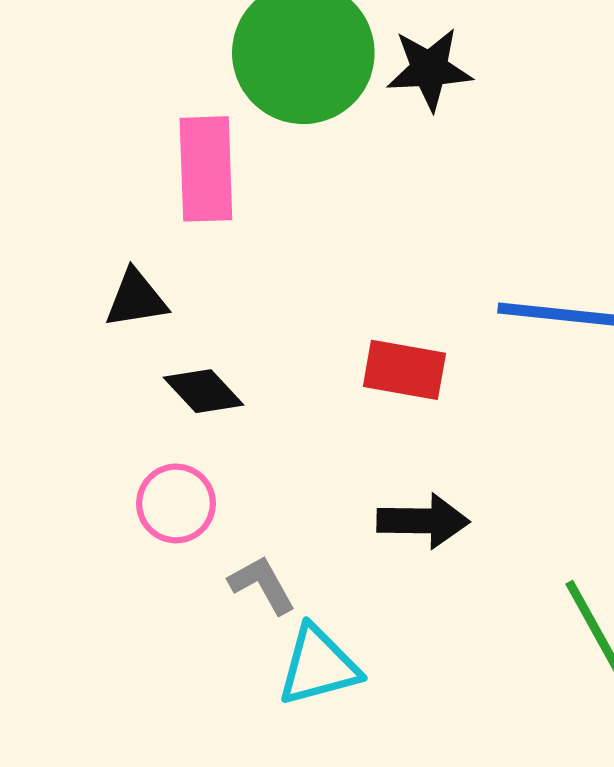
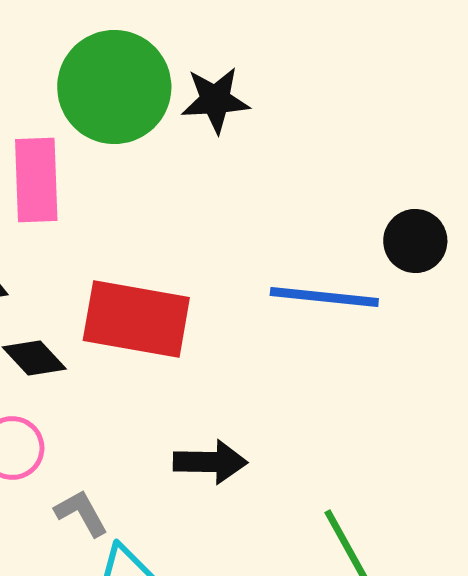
red rectangle: (404, 370) -> (136, 319), moved, size x1.6

